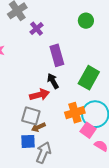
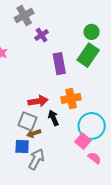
green rectangle: (89, 78) -> (88, 55), moved
black arrow: (53, 81) -> (53, 118), moved
orange cross: (75, 113) -> (71, 98), moved

